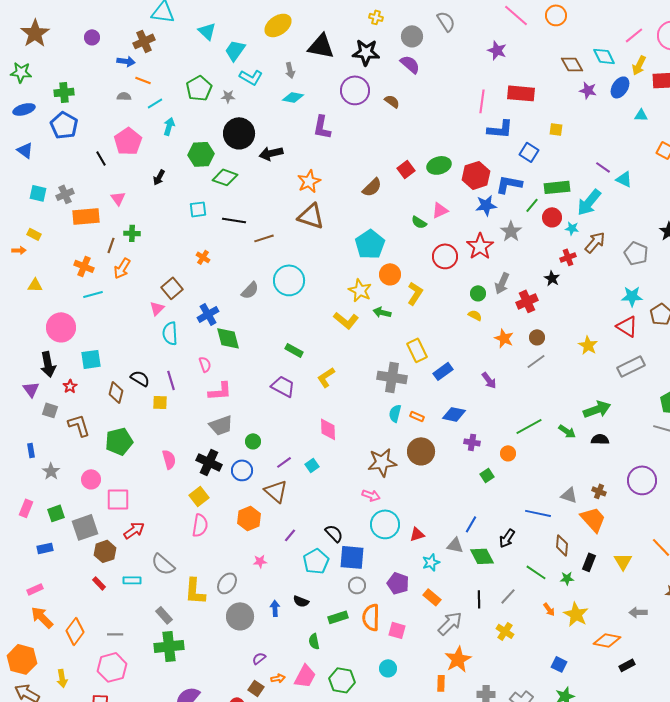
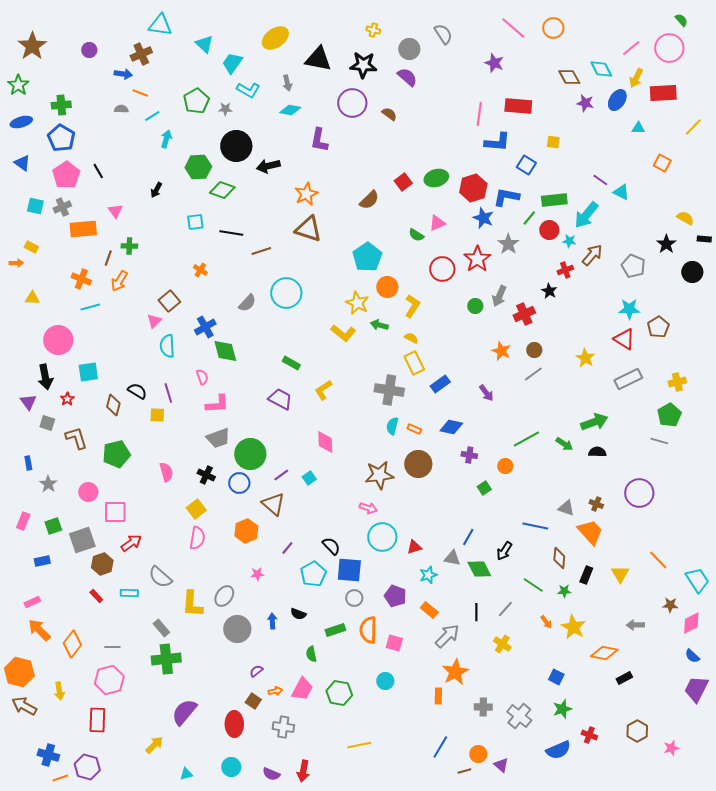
green star: (21, 72) -> (18, 85), turned 30
pink pentagon: (128, 141) -> (66, 175), moved
blue star: (486, 205) -> (483, 218), turned 30
yellow semicircle: (475, 315) -> (411, 338), moved
green circle: (253, 441) -> (250, 454), size x2.0
black cross: (209, 462) -> (206, 475), size x0.7

